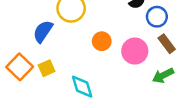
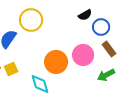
orange circle: (102, 41) -> (56, 62), moved, size x1.5

